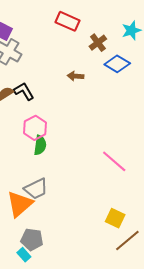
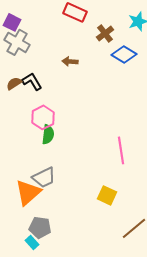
brown arrow: (76, 76) -> (70, 61), moved
pink line: (114, 161) -> (121, 150), turned 40
yellow square: (115, 218) -> (107, 195), moved

